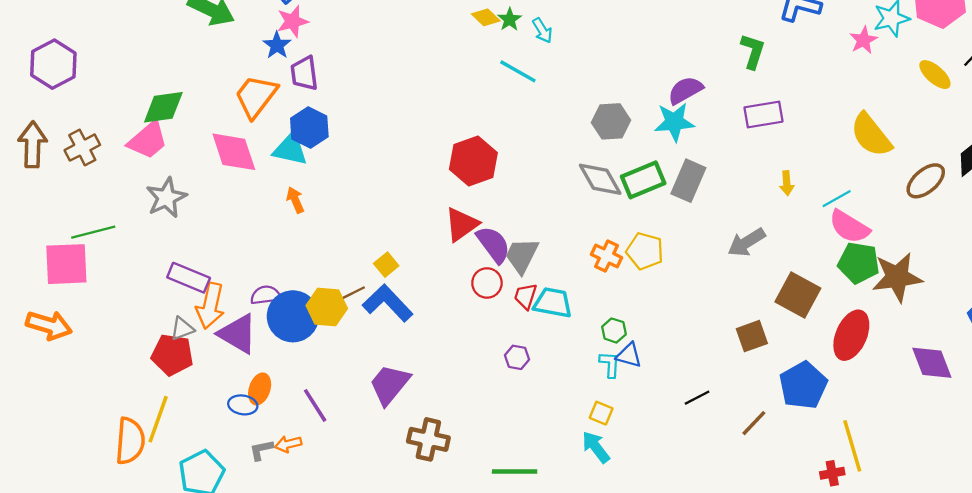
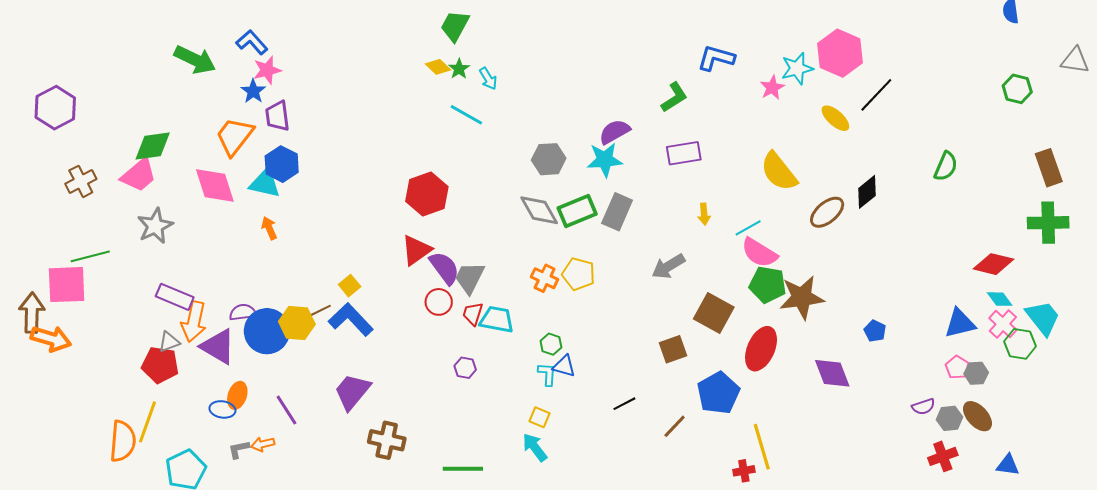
green L-shape: (753, 51) -> (674, 97), turned 40
brown arrow: (33, 145) -> (32, 313), moved

